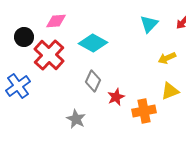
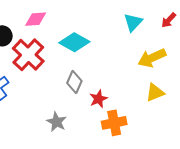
yellow arrow: (167, 58) -> (152, 58), size x1.5
orange cross: (144, 111) -> (114, 123), moved

